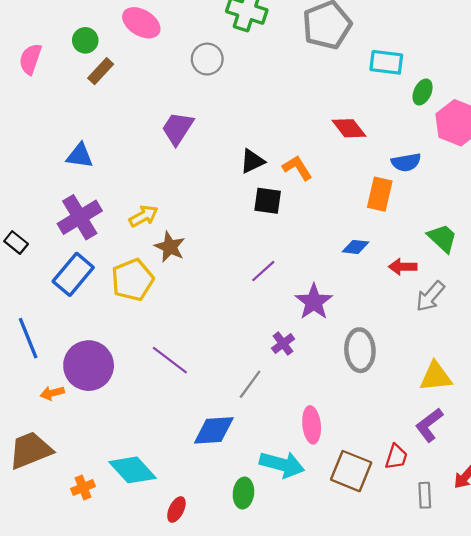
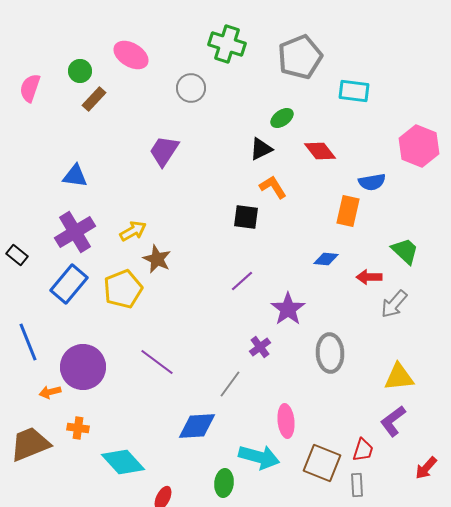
green ellipse: (423, 92) -> (282, 118), moved, turned 30
black triangle: (252, 161) -> (261, 149), moved
orange cross: (83, 488) -> (78, 428), moved, turned 30
gray rectangle: (425, 495) -> (357, 485), moved

